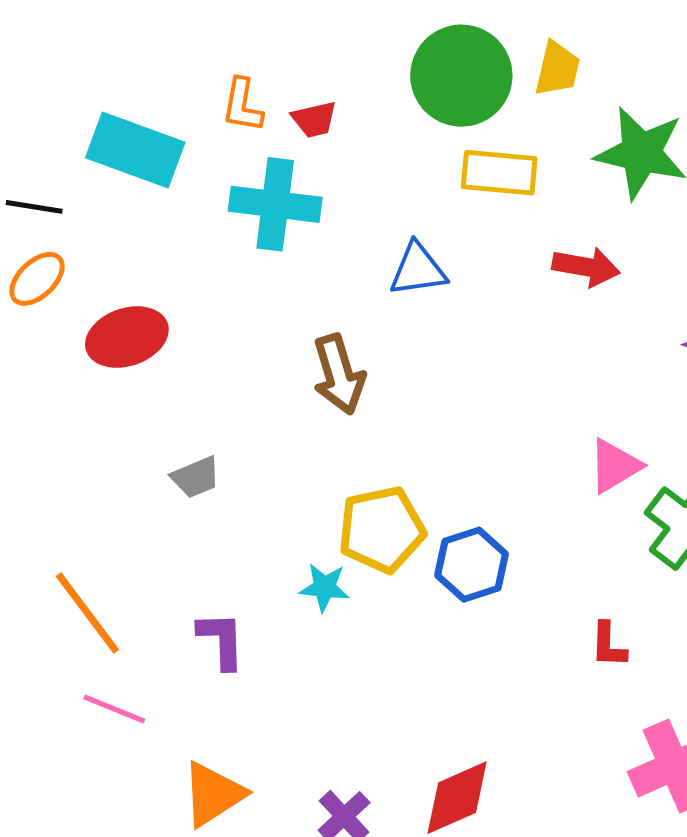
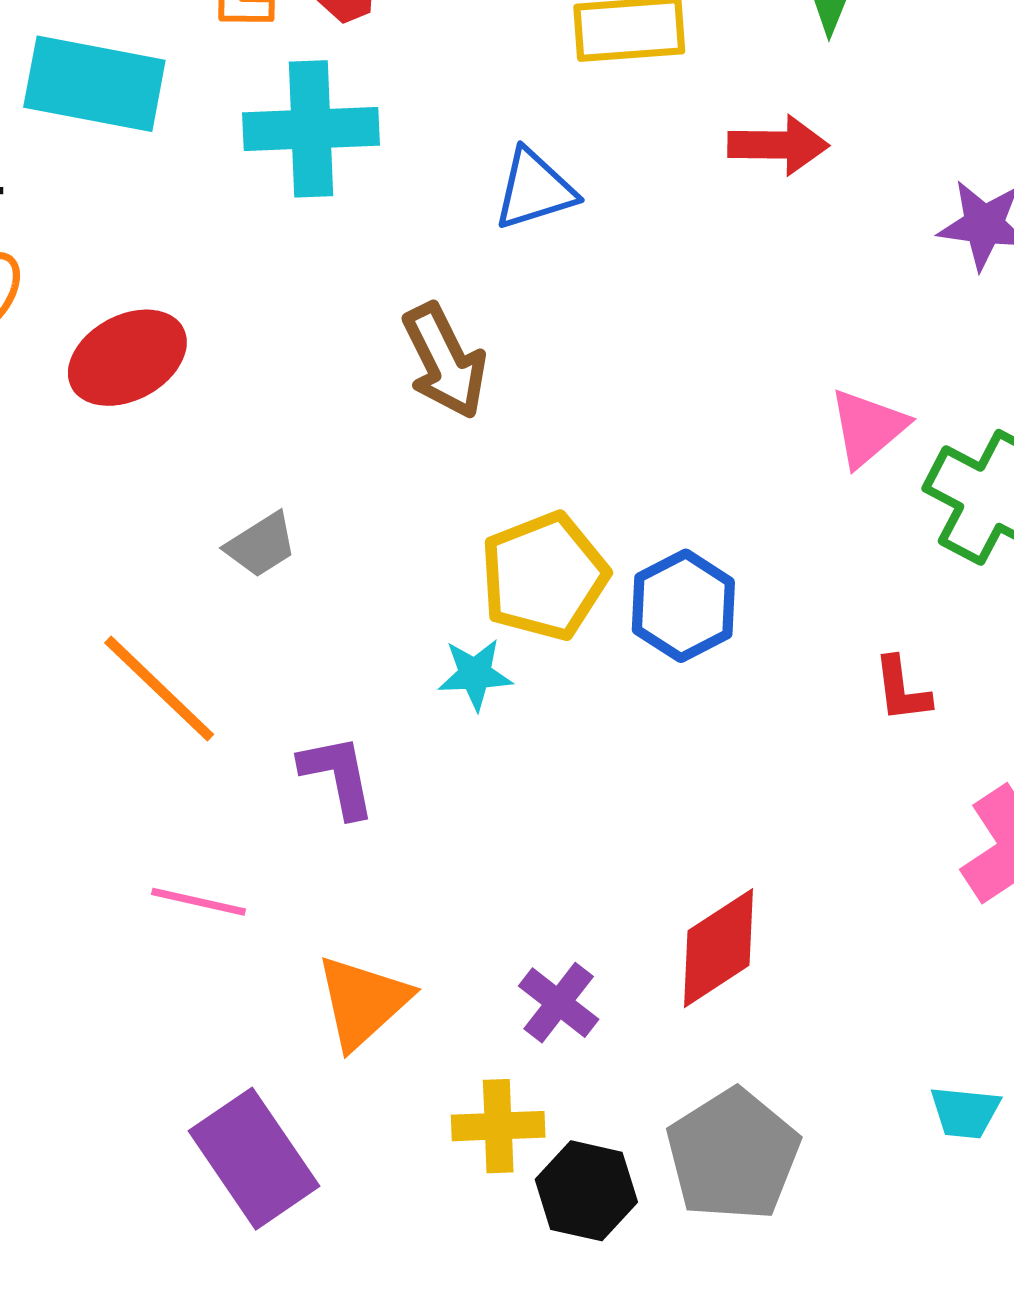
orange line: (87, 613) -> (159, 689), moved

